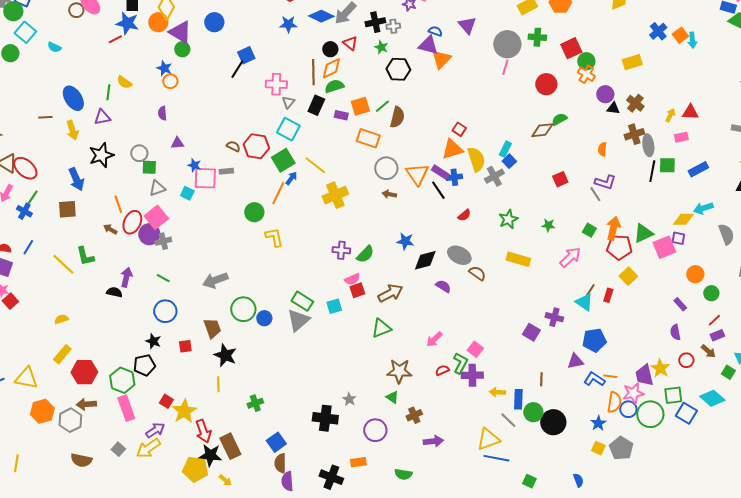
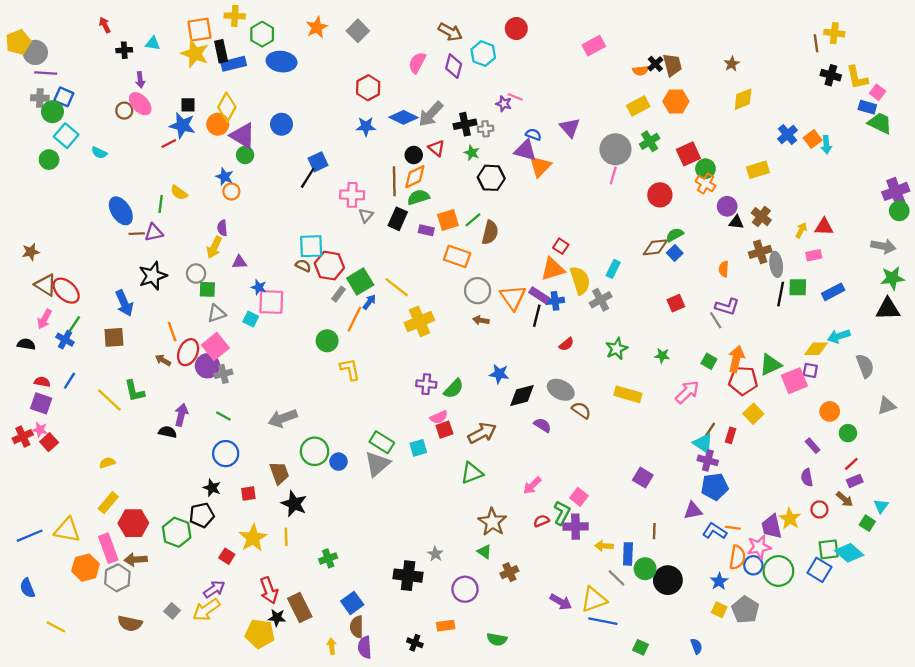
green cross: (537, 37) -> (650, 141), turned -36
brown line: (45, 117) -> (137, 234), moved
cyan square: (288, 129) -> (311, 246), moved, turned -30
yellow arrow: (72, 130) -> (214, 247), moved, turned 42
blue square: (509, 161) -> (675, 253), moved
gray rectangle: (226, 171) -> (338, 294), moved, turned -48
black line: (438, 190) -> (537, 316), turned 48
purple cross: (554, 317) -> (708, 460), moved
brown star: (399, 371) -> (492, 522), turned 30
green square: (673, 395) -> (829, 549), moved
pink rectangle: (126, 408) -> (108, 548), moved
yellow star: (184, 411) -> (253, 538), moved
purple arrow: (433, 441) -> (561, 602), moved, turned 36
black star: (210, 455) -> (277, 618), size x0.7
yellow line: (16, 463) -> (56, 627), turned -72
black cross: (331, 477) -> (415, 643), size x0.6
yellow arrow: (225, 480) -> (332, 646), moved, turned -136

